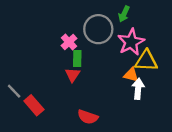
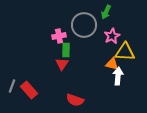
pink cross: (69, 42) -> (59, 36), turned 32
pink star: (131, 42) -> (112, 36), size x0.7
gray line: (14, 91) -> (12, 86), moved, turned 64

